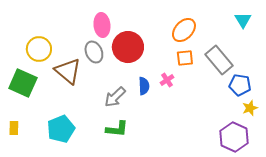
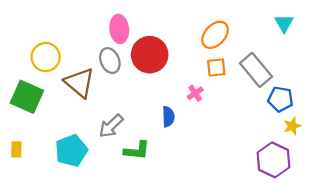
blue semicircle: (144, 86) -> (168, 117), moved
gray arrow: (115, 97) -> (111, 126), moved

